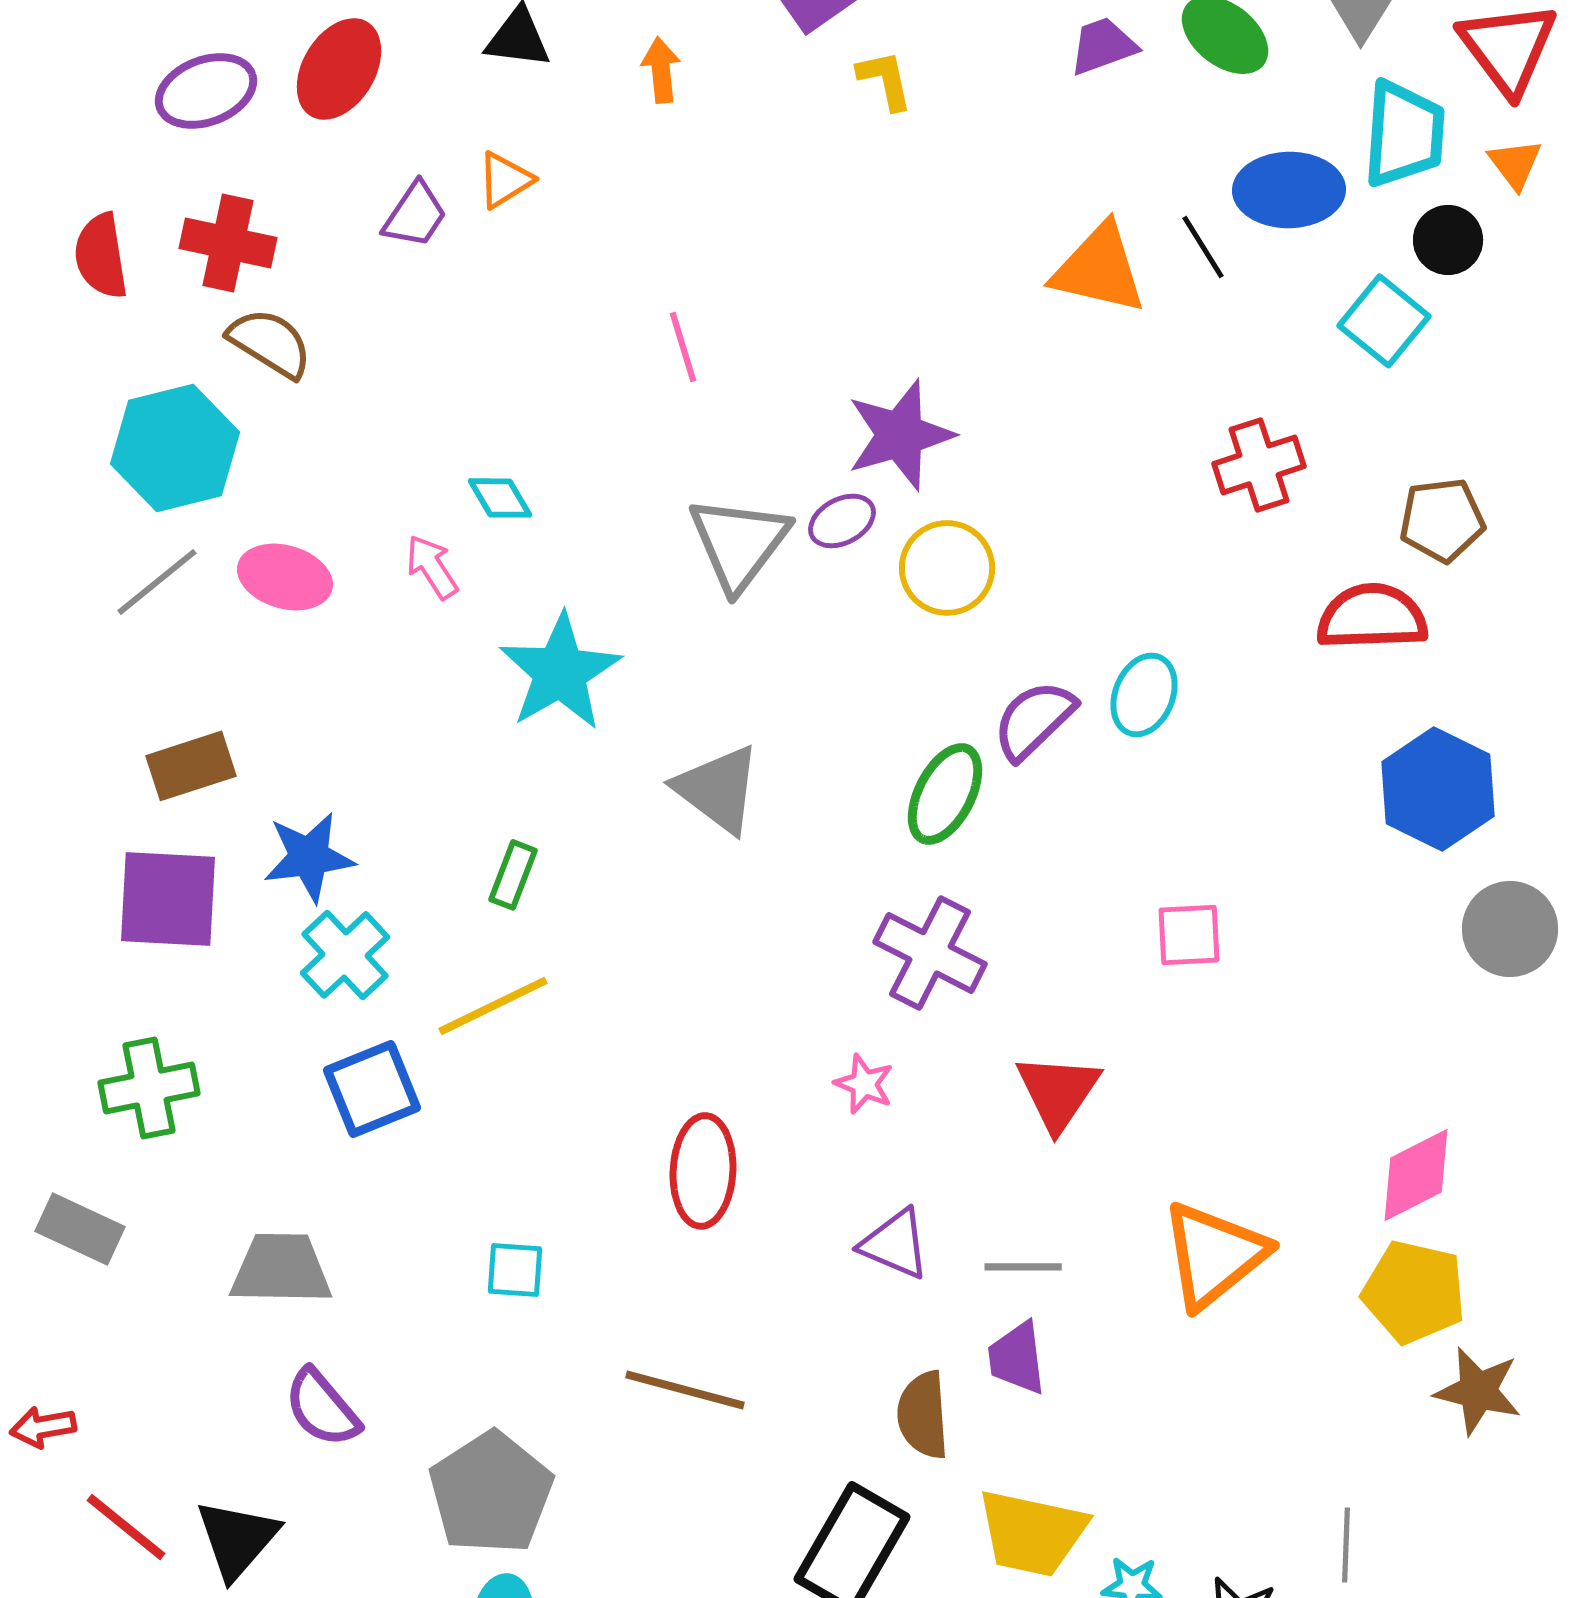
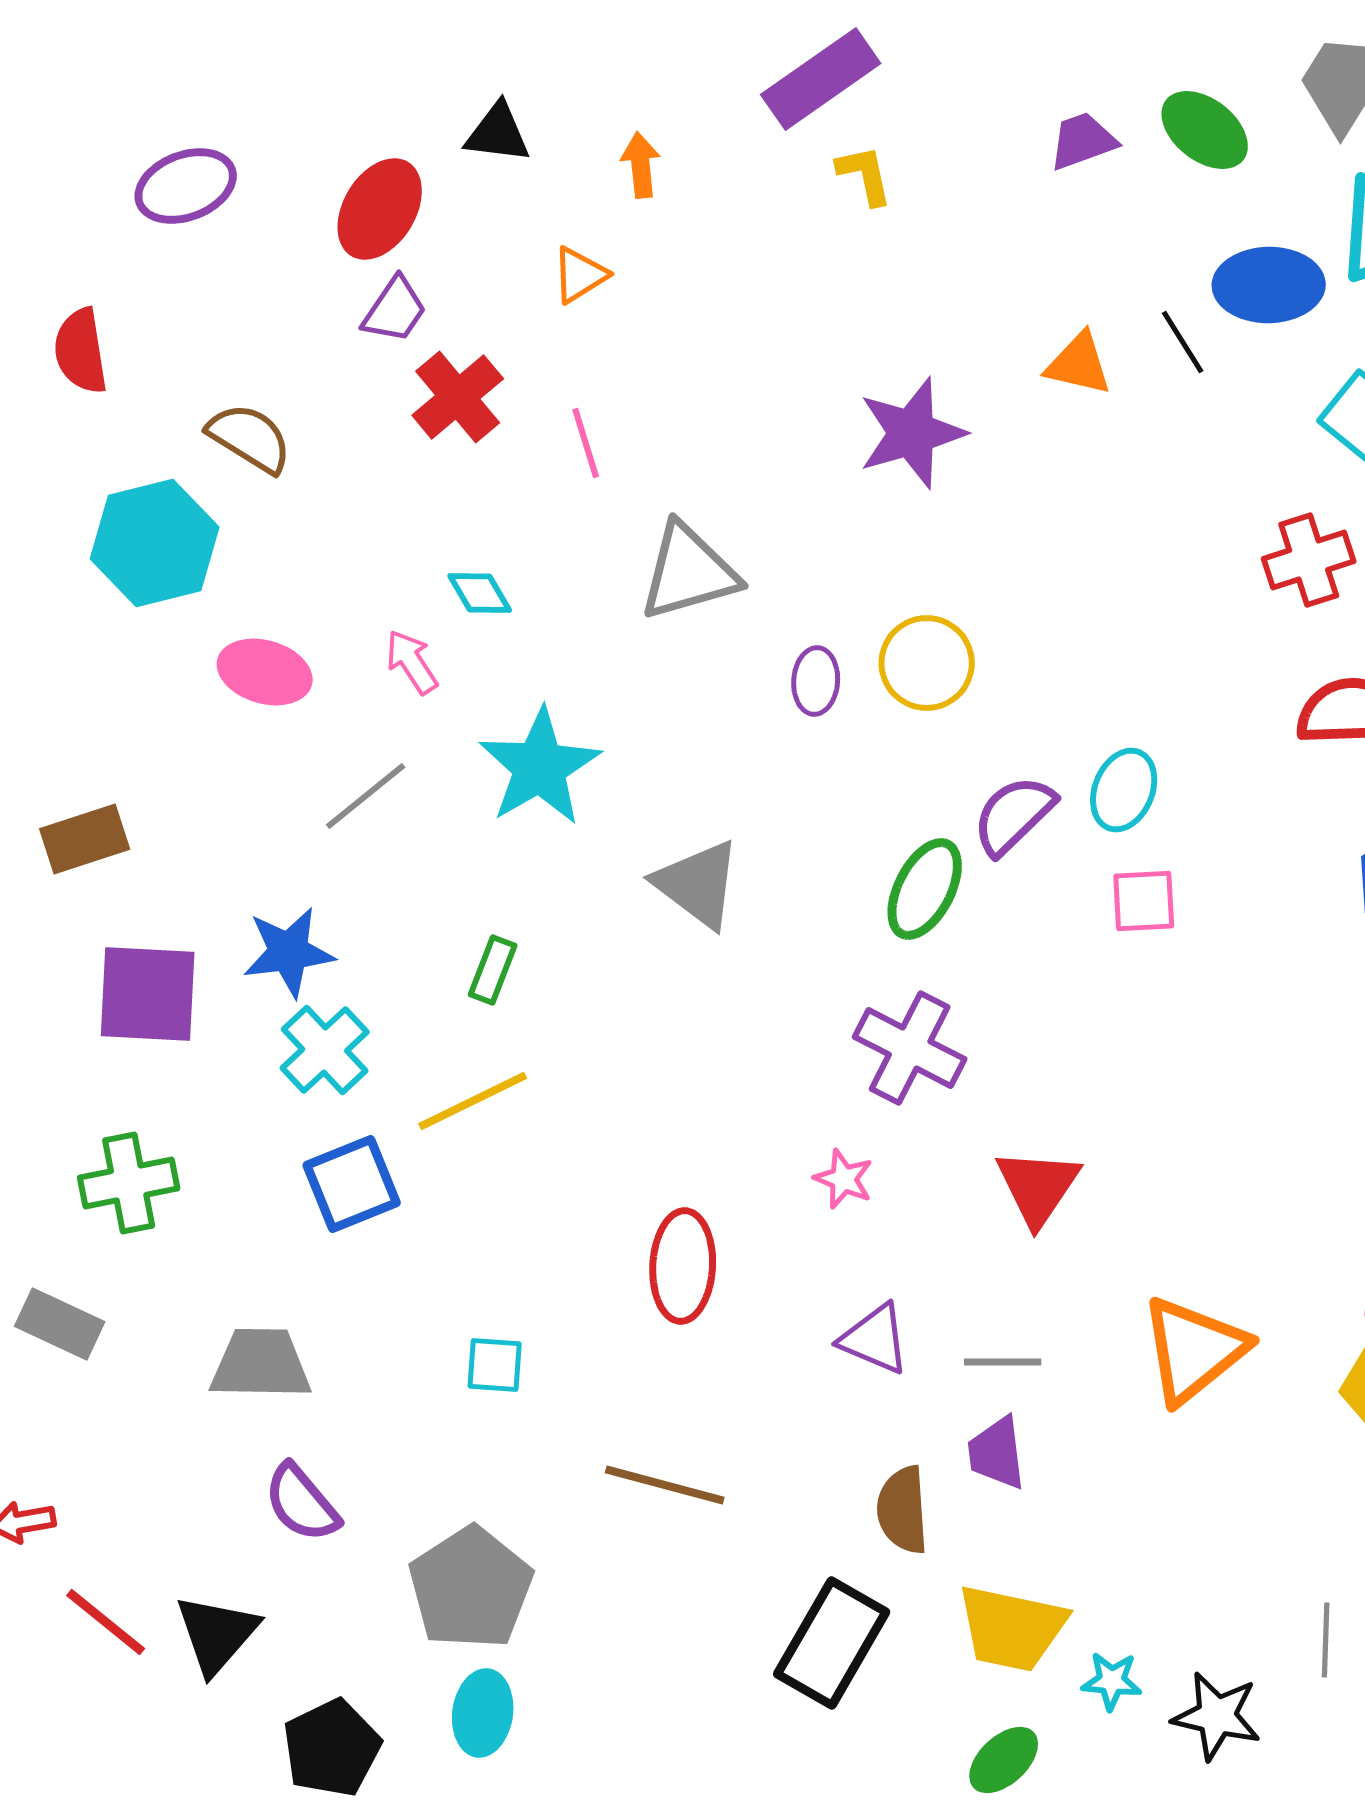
red ellipse: (339, 69) -> (380, 209), moved
orange triangle: (505, 180) -> (580, 275), moved
red cross: (228, 243) -> (458, 397), moved, turned 38
orange triangle: (1099, 269) -> (1079, 364), size x0.7
pink line: (683, 347) -> (586, 443), moved
purple star: (900, 435) -> (912, 433), moved
red cross: (1259, 465) -> (1309, 560), moved
purple ellipse: (842, 521) -> (816, 681), moved, turned -58
gray triangle: (739, 543) -> (689, 572), moved, turned 37
gray line: (157, 582) -> (366, 796), moved
brown rectangle: (191, 766) -> (85, 839), moved
pink square: (1189, 935) -> (1144, 901), moved

